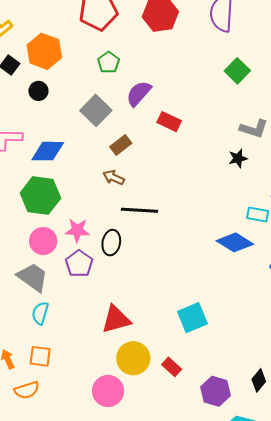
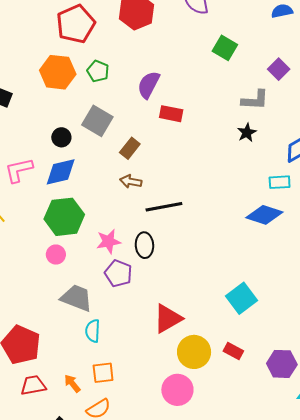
orange hexagon: (44, 51) -> (58, 72), moved
black circle: (38, 91) -> (61, 137), moved
purple semicircle: (139, 94) -> (149, 85), moved
pink circle: (43, 241) -> (56, 255), moved, size x0.7

